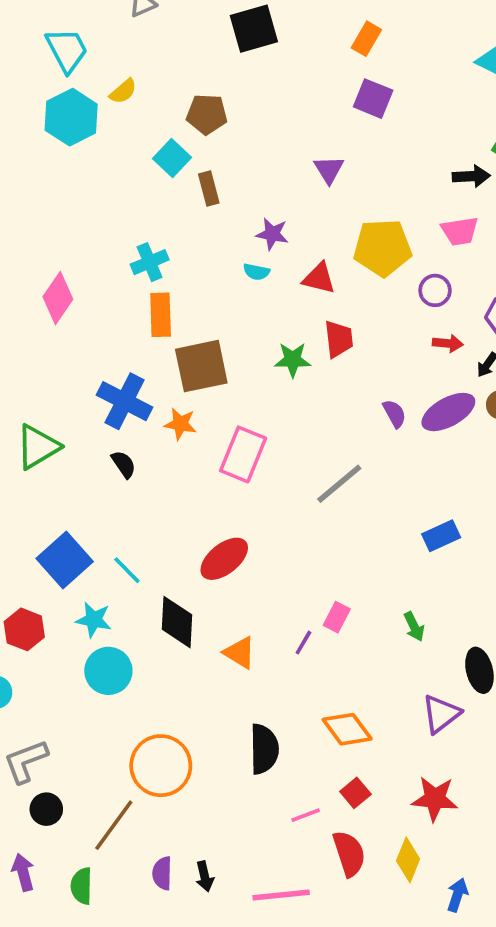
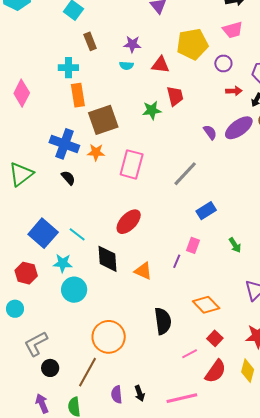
brown rectangle: (209, 189) -> (90, 41), moved
cyan cross: (150, 262) -> (68, 68), turned 30
blue rectangle: (441, 536) -> (206, 211), moved
red semicircle: (349, 854) -> (216, 371), turned 60

